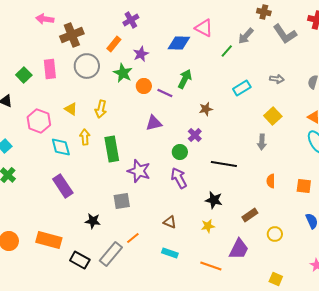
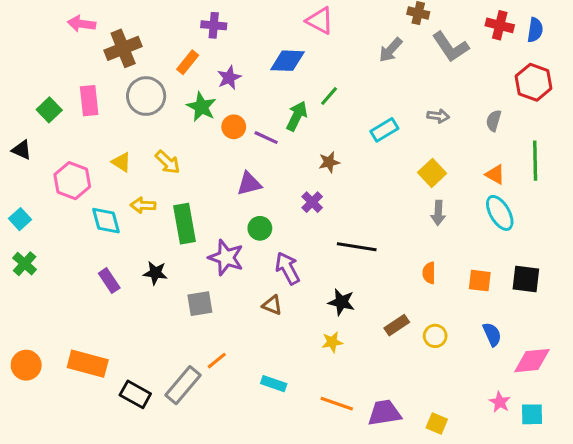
purple cross: (131, 20) -> (214, 25), turned 35
pink triangle: (204, 28) -> (320, 21), moved
green line: (227, 51) -> (329, 96), moved
yellow arrow: (101, 109) -> (168, 162), turned -60
yellow arrow: (85, 137) -> (143, 205), turned -84
gray arrow: (262, 142) -> (438, 213), moved
green circle: (180, 152) -> (260, 228), moved
purple rectangle: (63, 186) -> (109, 281), size x0.7
black star: (93, 221) -> (155, 273), moved
brown triangle: (170, 222) -> (272, 305), moved
yellow circle: (275, 234) -> (435, 336), moved
purple trapezoid: (239, 249) -> (384, 413), moved, turned -125

